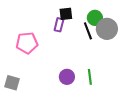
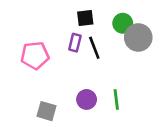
purple rectangle: (59, 25) -> (75, 43), moved
black line: (88, 31) -> (94, 48), moved
gray square: (12, 83) -> (47, 111), moved

